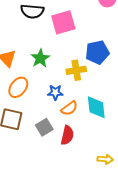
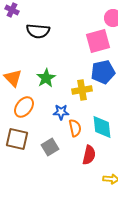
pink square: (63, 22) -> (98, 41), moved
orange semicircle: (69, 108) -> (75, 128), turned -66
red semicircle: (67, 135) -> (89, 155), moved

